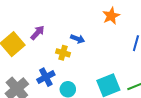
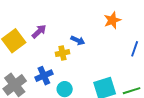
yellow cross: (63, 53) -> (62, 53), turned -32

